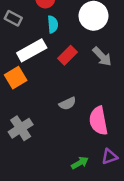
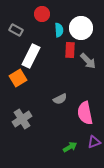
cyan semicircle: (53, 24) -> (59, 30), moved
white rectangle: (32, 50) -> (31, 56), turned -35
red rectangle: (68, 55) -> (70, 50), moved, turned -42

